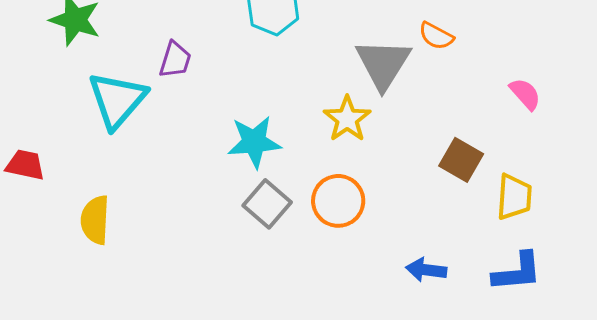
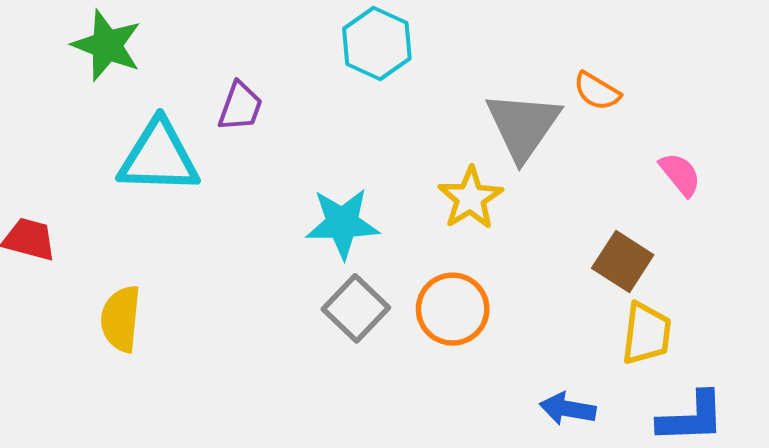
pink semicircle: (525, 94) -> (680, 174), moved
cyan triangle: (117, 100) -> (159, 157), turned 48
yellow trapezoid: (514, 197) -> (646, 334), moved

